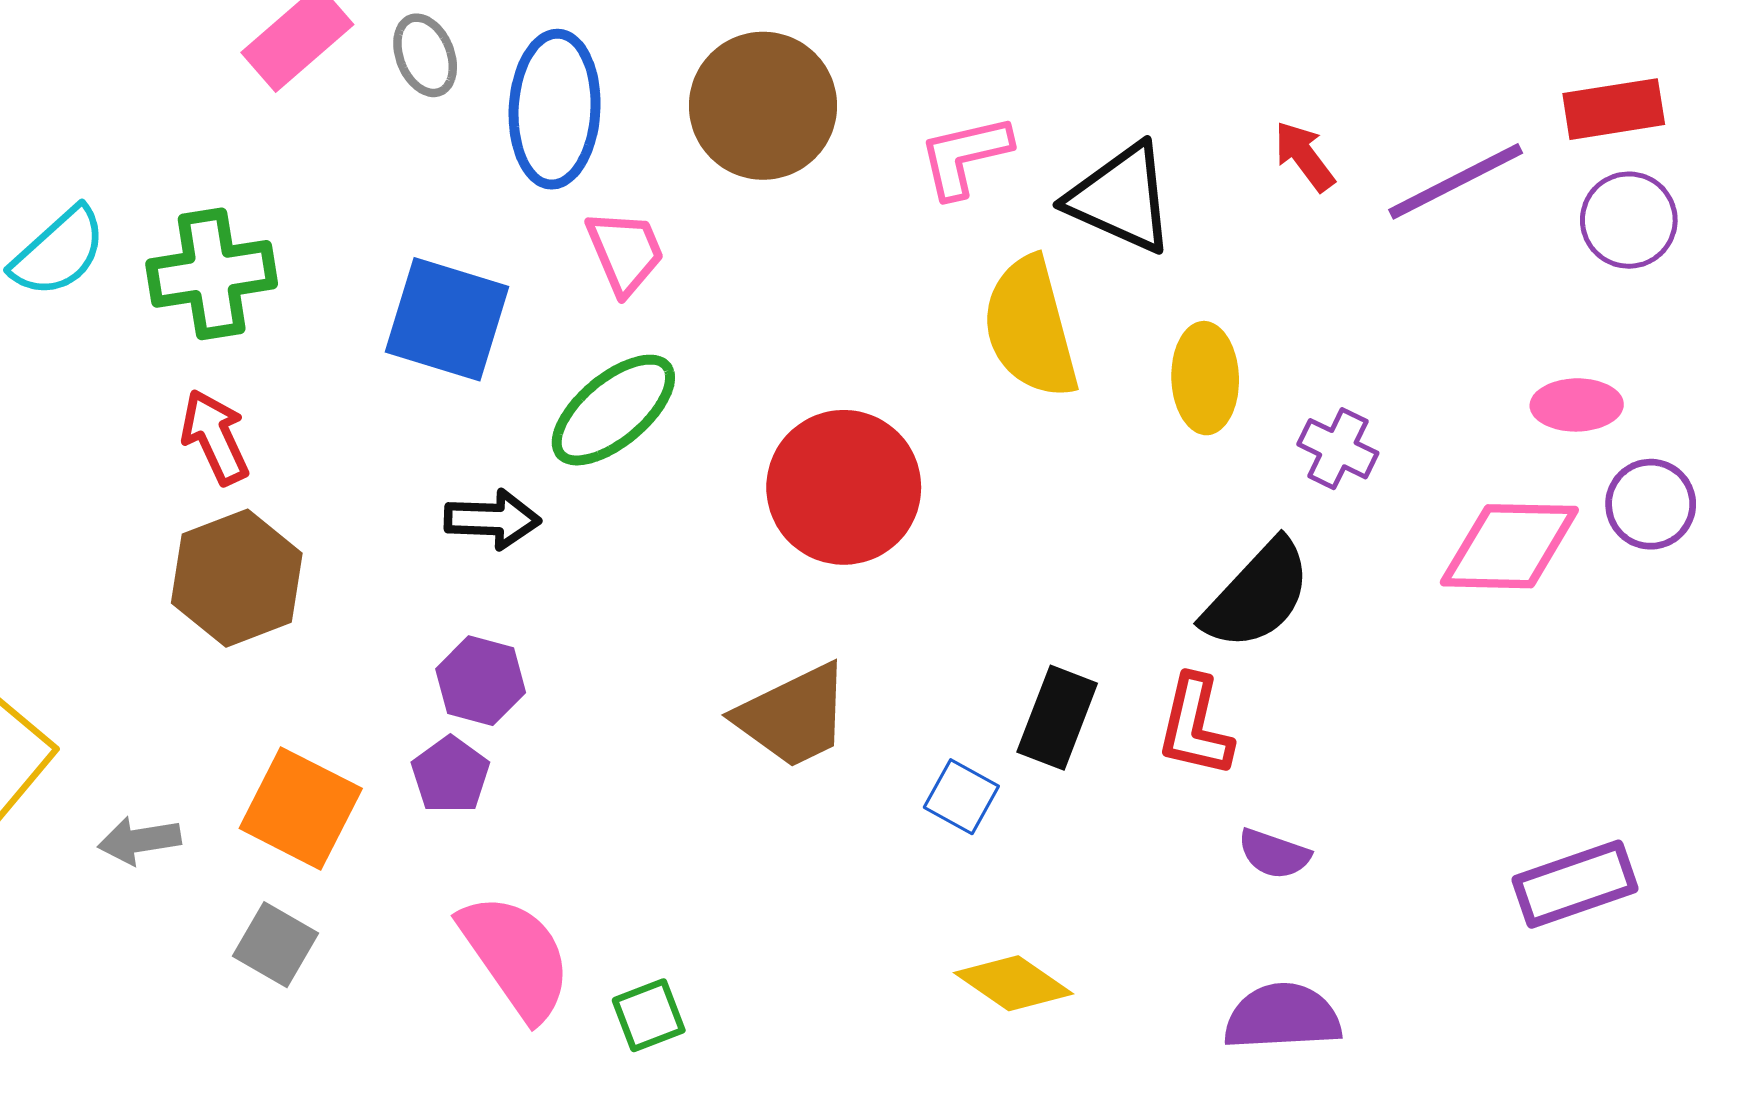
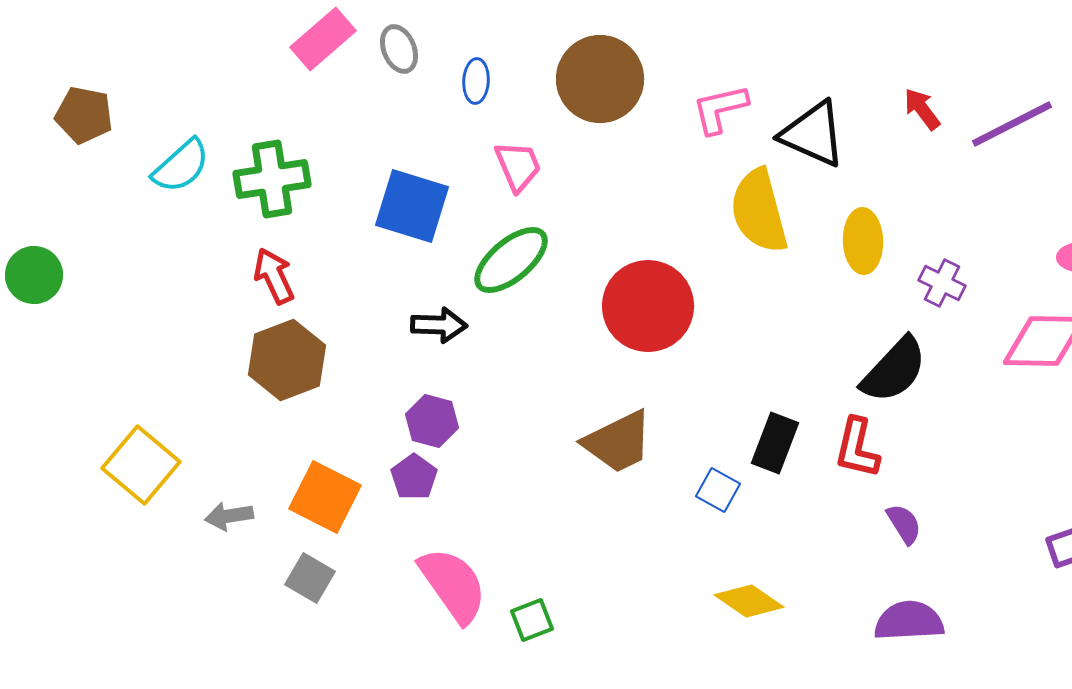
blue ellipse: (555, 109) -> (476, 81), size x0.5
purple semicircle: (1274, 854) -> (904, 524), turned -141

